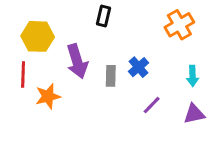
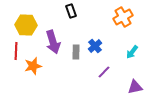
black rectangle: (103, 16) -> (71, 11), turned -32
cyan arrow: (193, 76) -> (132, 52), turned 40
purple triangle: (194, 114) -> (135, 87), moved

